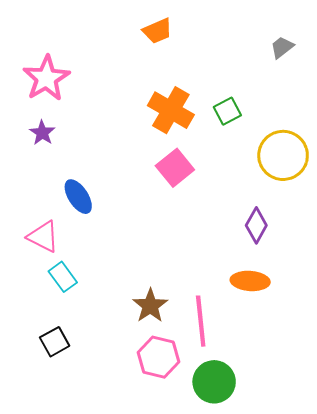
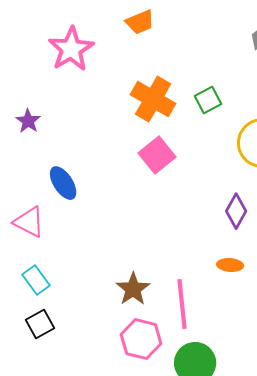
pink star: (46, 78) -> (71, 49), moved
cyan rectangle: (63, 277) -> (36, 280), moved
orange ellipse: (250, 281) -> (230, 265), size x0.7

